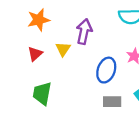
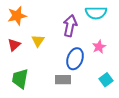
purple arrow: (84, 32) -> (70, 26), moved
gray rectangle: (112, 102) -> (63, 80), moved

